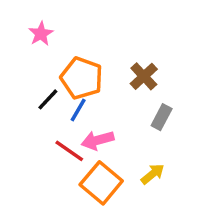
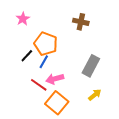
brown cross: (144, 76) -> (81, 22), moved, turned -35
gray rectangle: (162, 117) -> (91, 66), size x1.5
yellow arrow: (153, 174) -> (95, 95), moved

